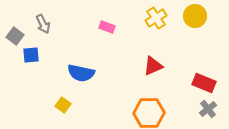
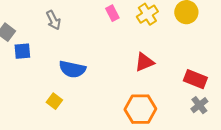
gray arrow: (43, 24) -> (53, 20), moved
pink rectangle: (107, 27) -> (112, 13), moved, turned 42

